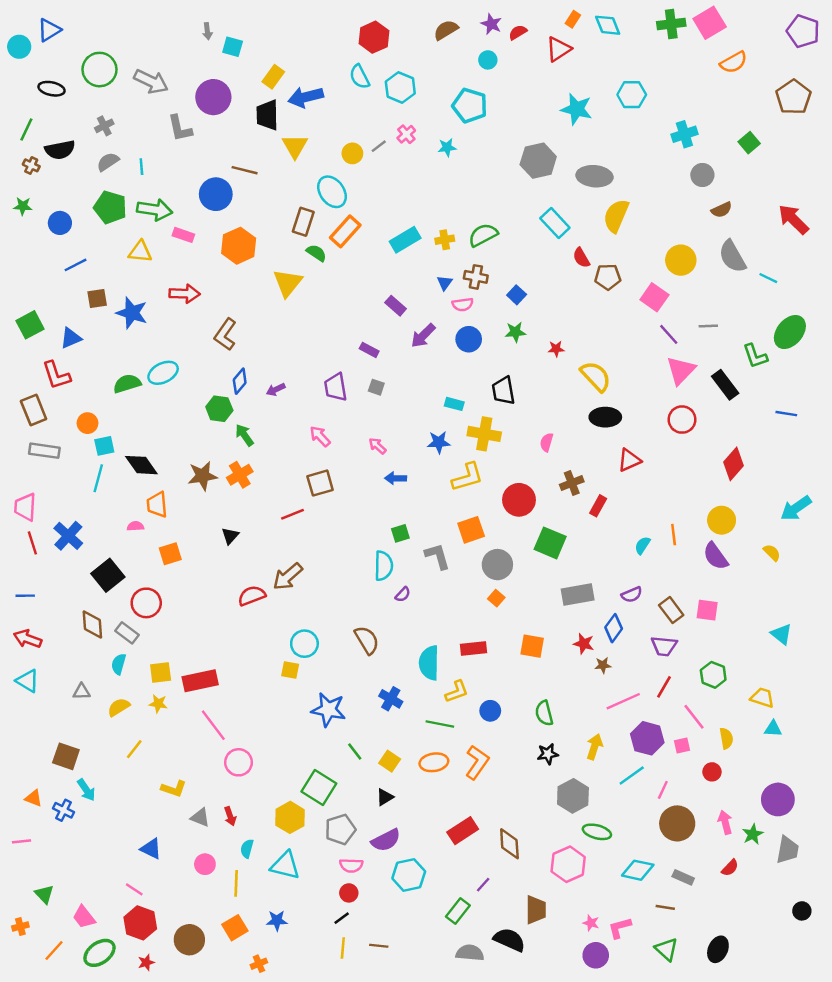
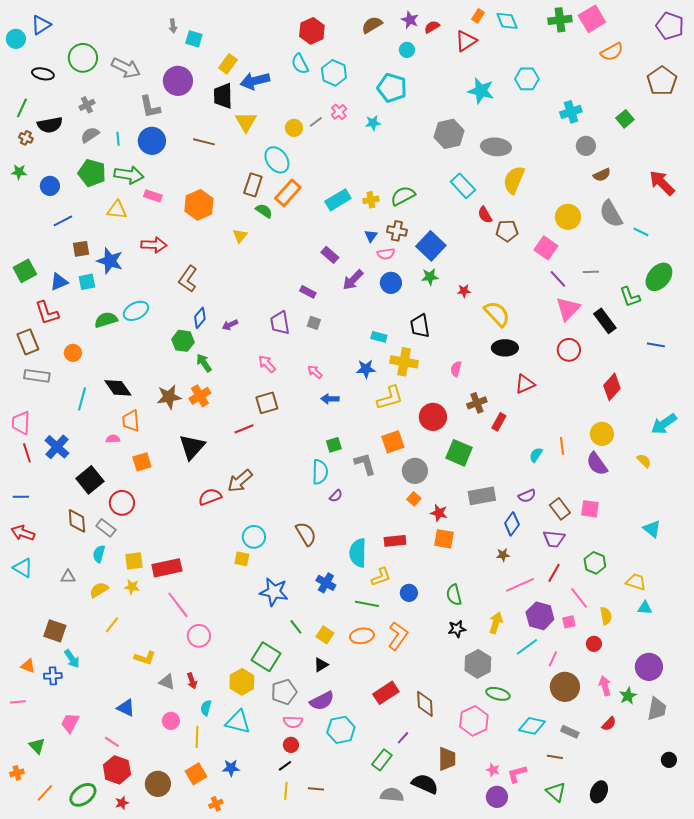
blue circle: (216, 194) -> (152, 141), moved
yellow triangle: (288, 283) -> (240, 236), size x0.6
blue square: (517, 295) -> (431, 246), size x1.8
cyan square: (104, 446) -> (87, 282), moved
black triangle: (230, 536) -> (192, 447), size x1.8
red star: (584, 644) -> (439, 513), moved
blue cross: (64, 810) -> (53, 676), turned -30
pink trapezoid: (84, 917) -> (70, 723), moved, turned 65

